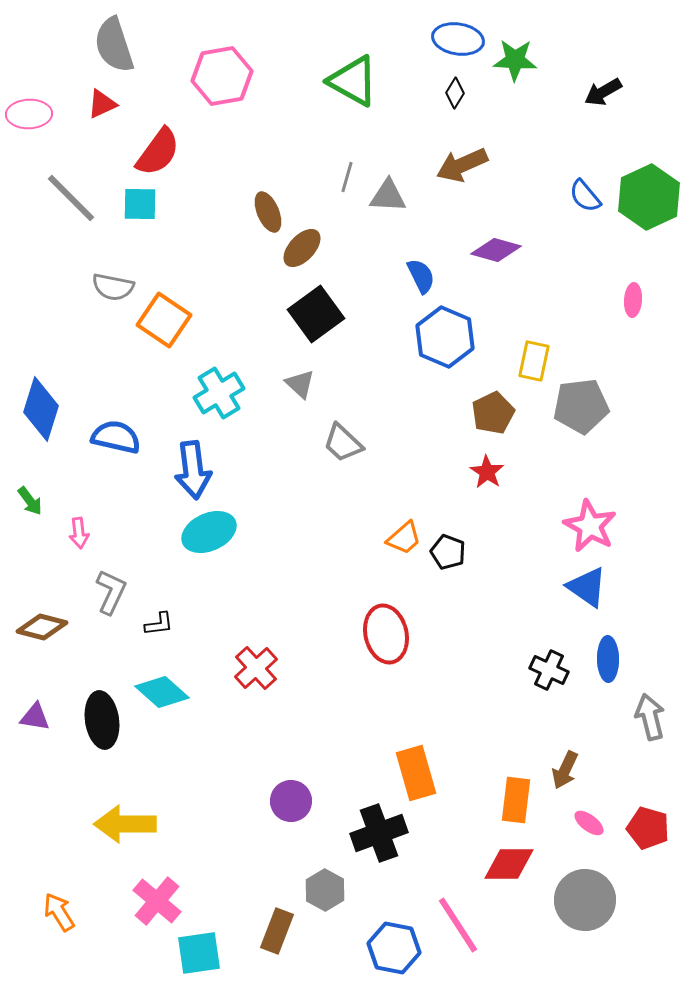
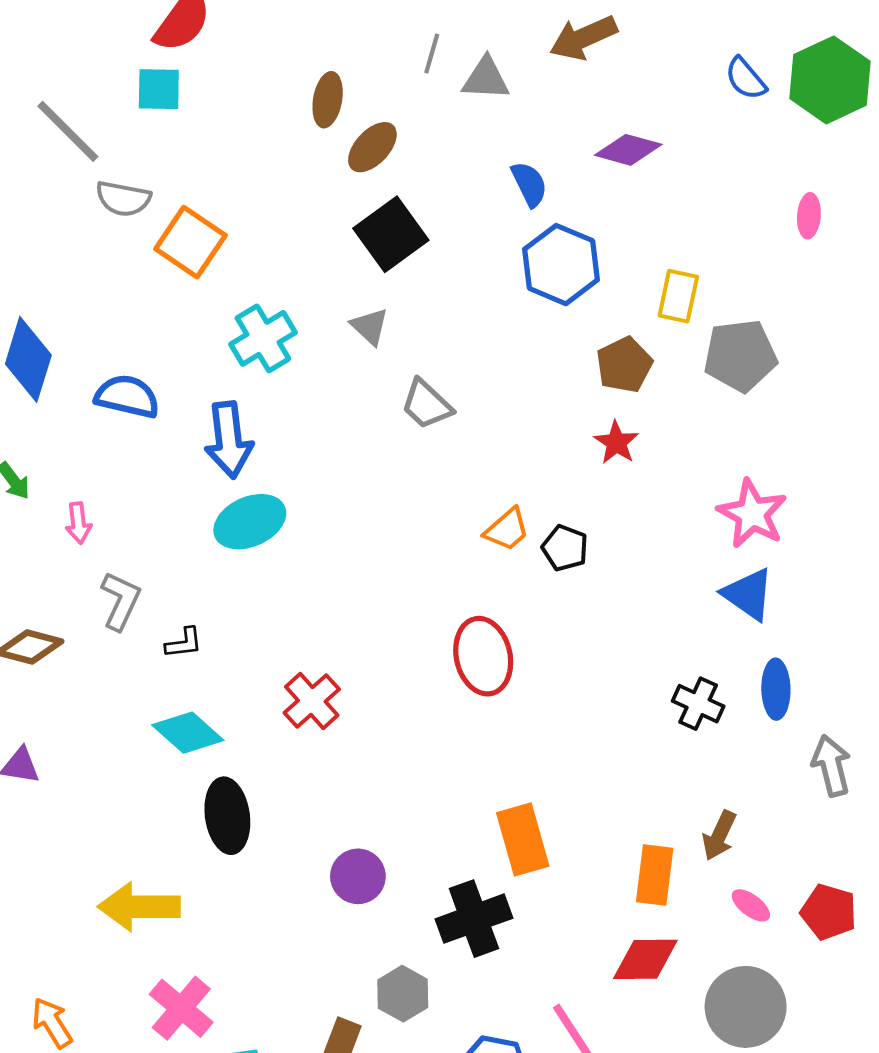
gray line: (71, 198) -> (68, 131), moved
brown ellipse: (268, 212) -> (328, 100), turned 33
black ellipse: (102, 720) -> (227, 816), moved

